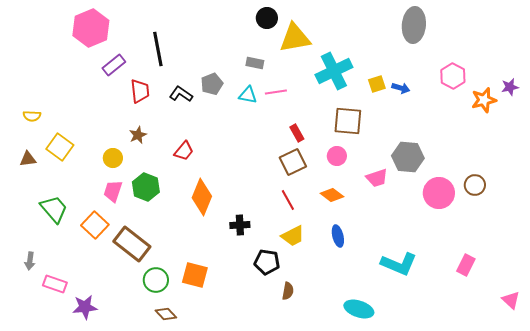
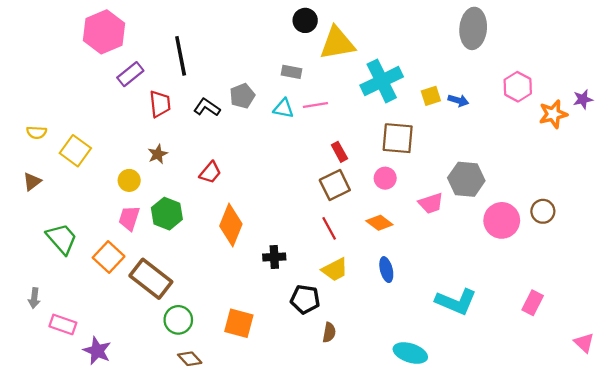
yellow square: (60, 147) -> (75, 151), moved
brown triangle: (28, 159) -> (32, 182), turned -30
orange square: (195, 275) -> (239, 323), moved
purple star: (85, 307) -> (97, 351), turned 30

